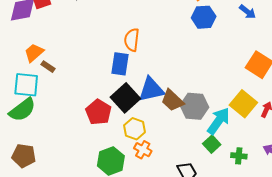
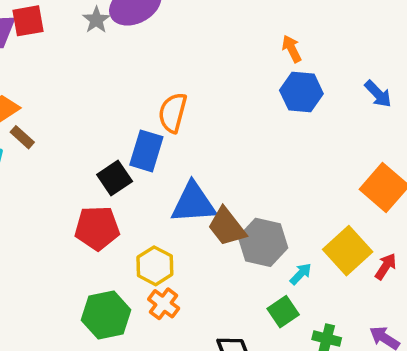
black square: (125, 98) -> (115, 178), moved, size x0.7
red pentagon: (98, 112) -> (97, 228), turned 30
cyan arrow: (219, 121) -> (301, 274), size x0.5

